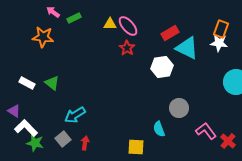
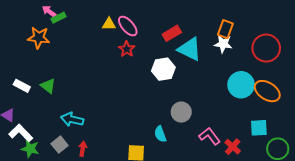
green rectangle: (74, 18) -> (59, 18), moved
cyan arrow: (75, 115) -> (72, 119), turned 45

